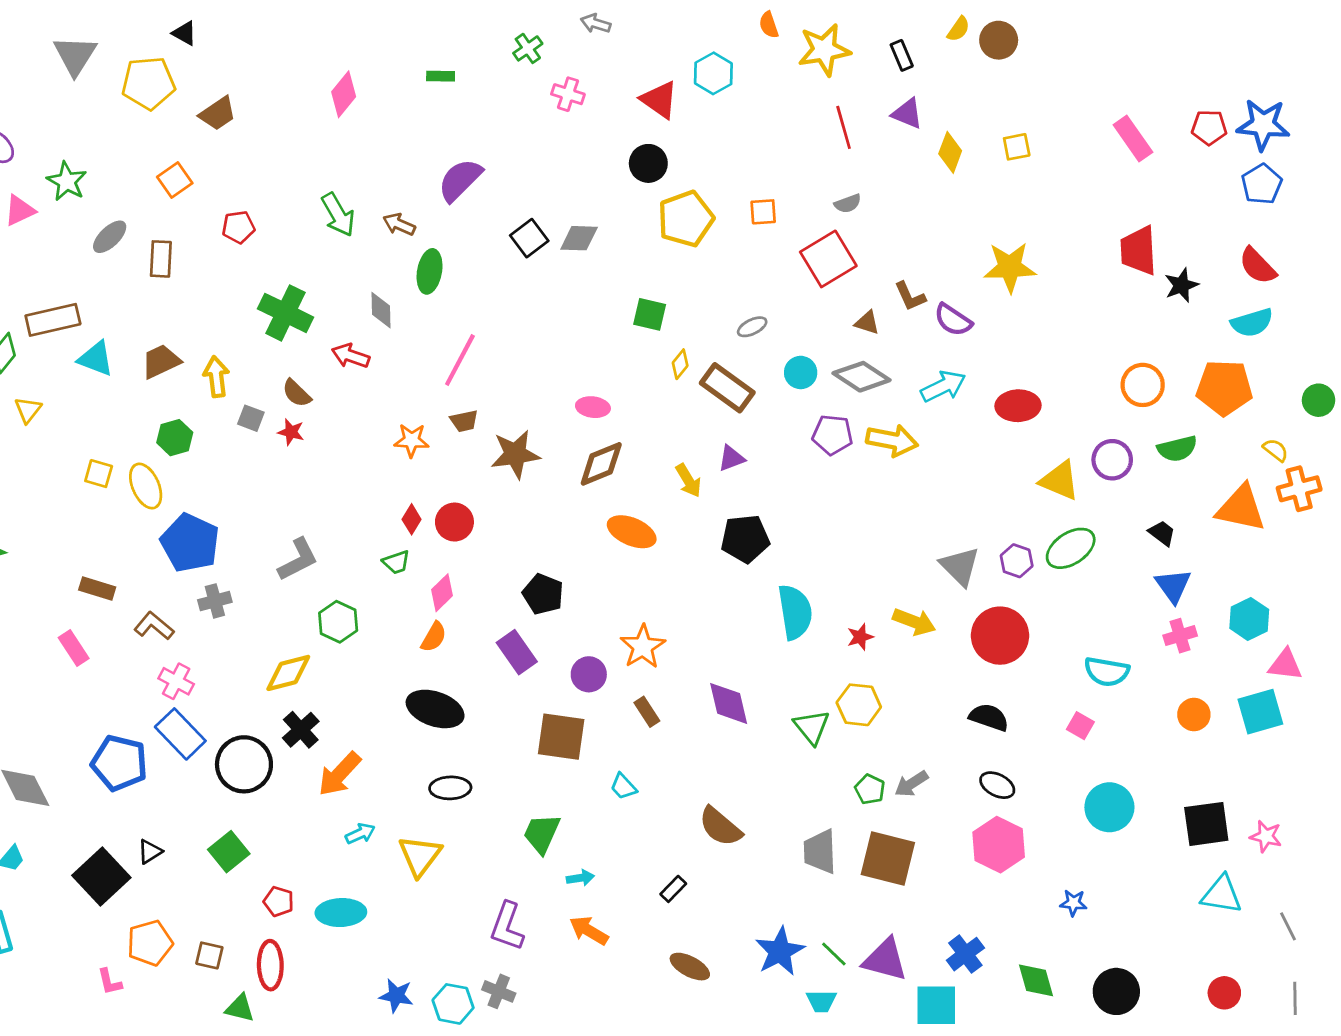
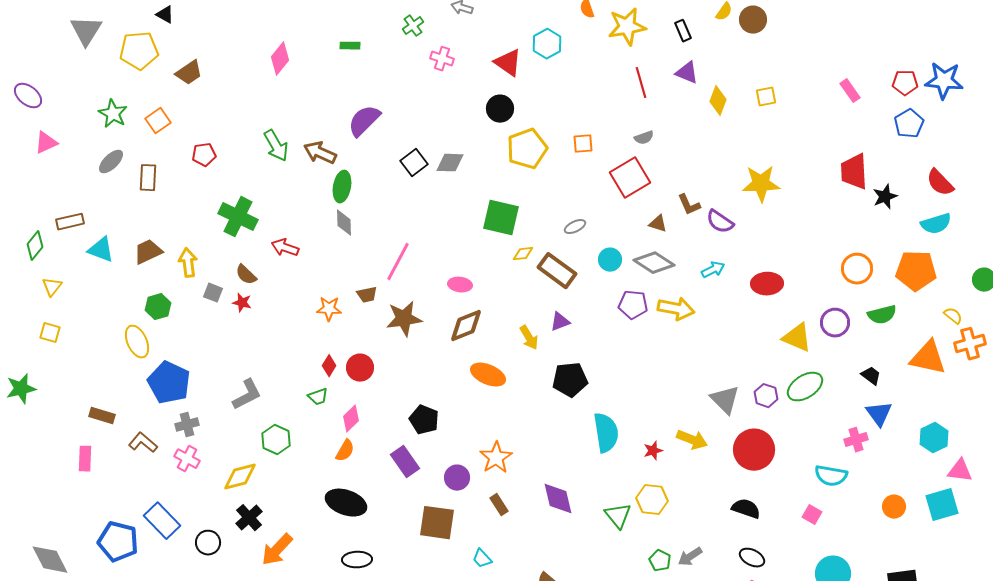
pink rectangle: (1133, 138) -> (850, 91), size x0.7
green star: (67, 181) -> (113, 114), moved
blue pentagon: (1262, 184) -> (909, 124), moved
brown arrow: (399, 224) -> (320, 153), size x1.4
gray diamond: (381, 310) -> (344, 223), moved
green square: (650, 314) -> (501, 218), size x1.5
brown rectangle: (53, 320) -> (70, 222), size x0.7
pink line: (460, 360) -> (398, 262), moved
yellow diamond: (680, 364) -> (523, 254), turned 45
cyan arrow: (943, 386) -> (713, 270), size x0.7
yellow square: (99, 474) -> (50, 333), moved
pink cross: (1180, 636) -> (856, 440), moved
pink rectangle: (74, 648) -> (85, 459), turned 35
pink cross: (176, 681) -> (187, 459), moved
black circle: (244, 764) -> (208, 543), size x0.6

